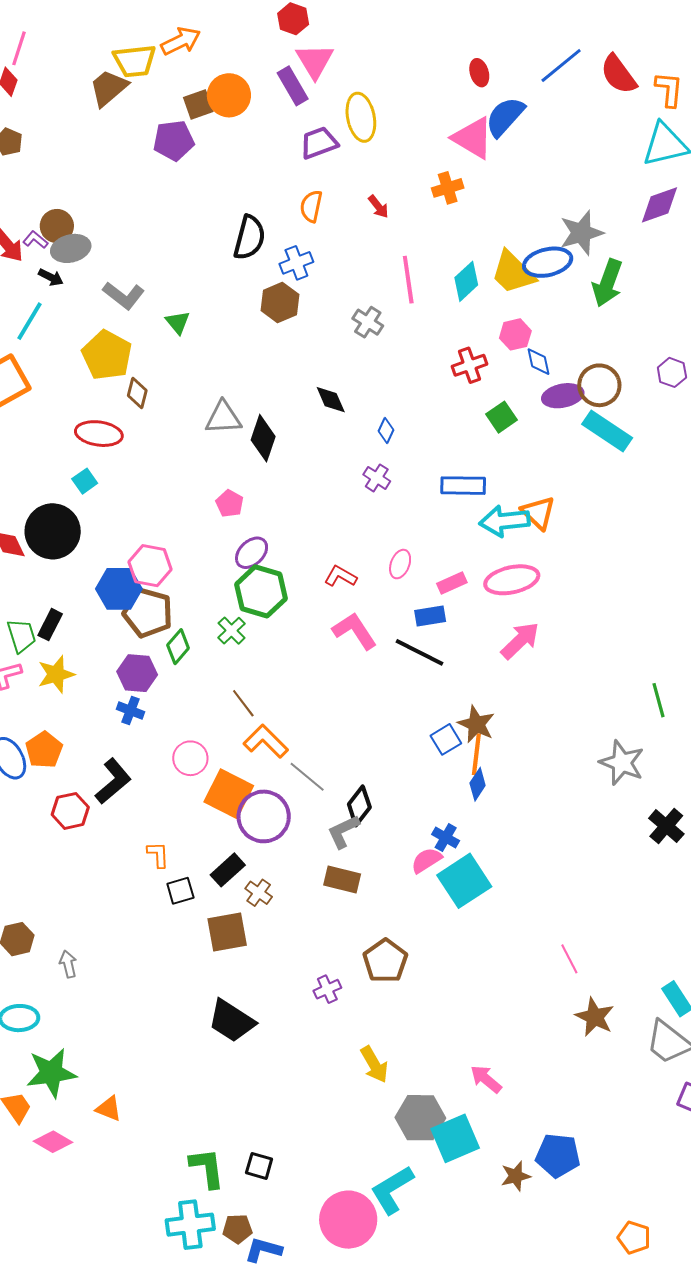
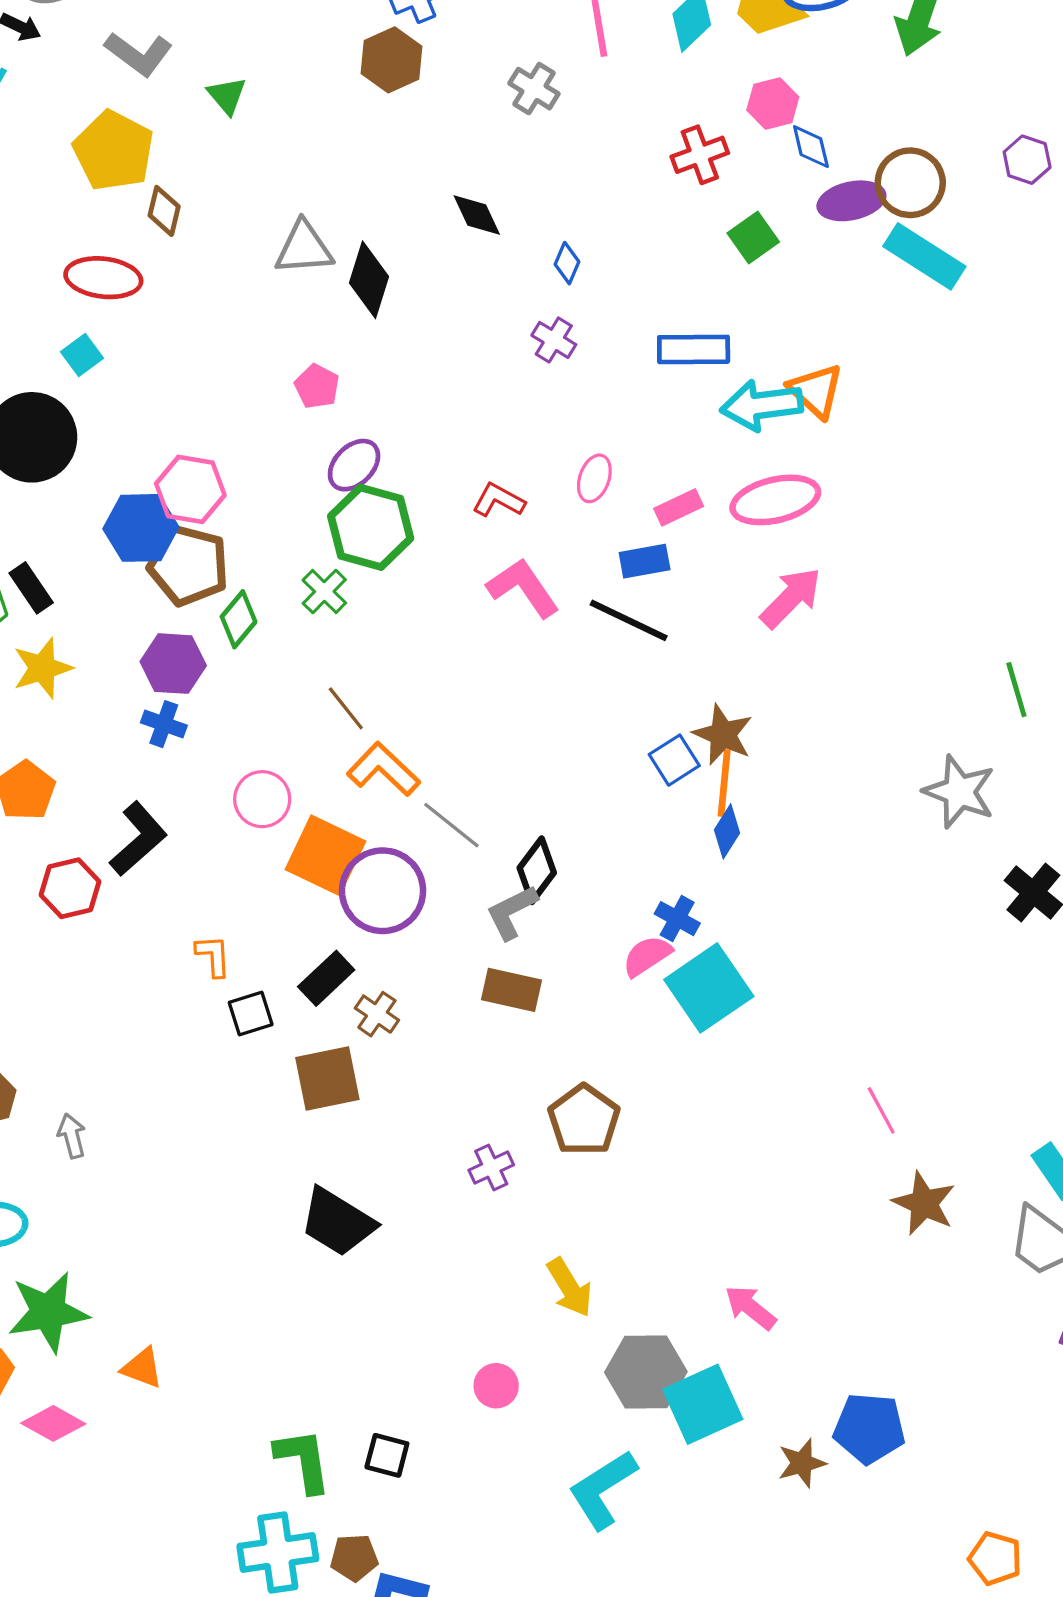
black rectangle: (50, 625) -> (31, 588), turned -60
pink circle: (348, 1220) -> (496, 1386), moved, size x0.5

